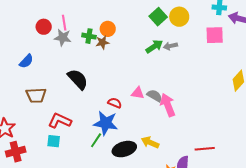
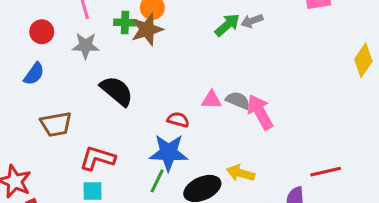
red circle: (44, 27) -> (42, 32), moved
gray star: (63, 38) -> (86, 46), moved
brown star: (102, 42) -> (147, 29), size x1.5

